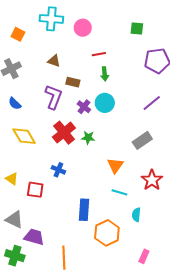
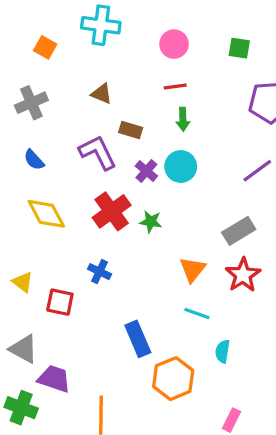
pink circle: (83, 28) -> (174, 44), moved
purple L-shape: (53, 97) -> (98, 152), turned -50
red star: (152, 180) -> (243, 275), moved
blue rectangle: (84, 210) -> (138, 339), turned -30

